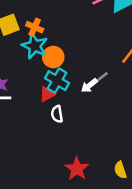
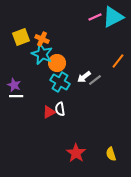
white arrow: (89, 86) -> (84, 77), moved
red triangle: (47, 94) -> (49, 112), moved

